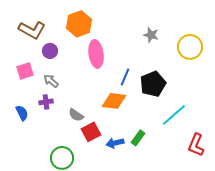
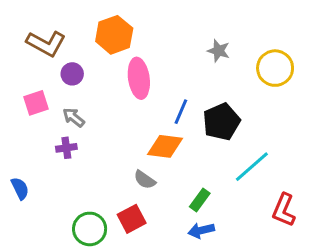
blue semicircle: (22, 113) -> (20, 188), moved
gray semicircle: (76, 115) -> (145, 180), moved
red square: (91, 132) -> (132, 219), moved
blue arrow: (115, 143) -> (201, 230), moved

